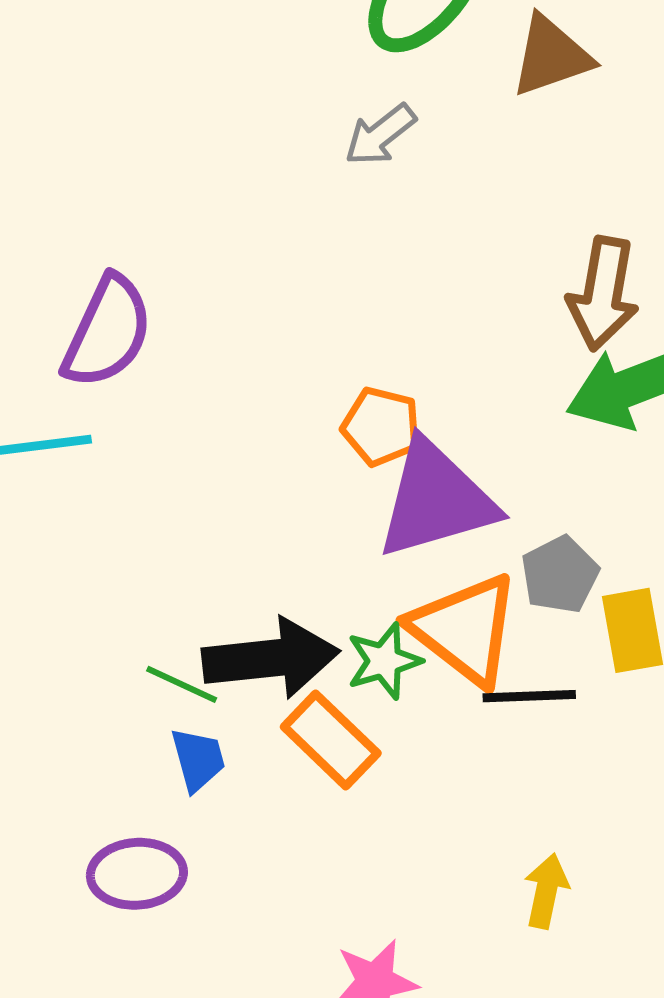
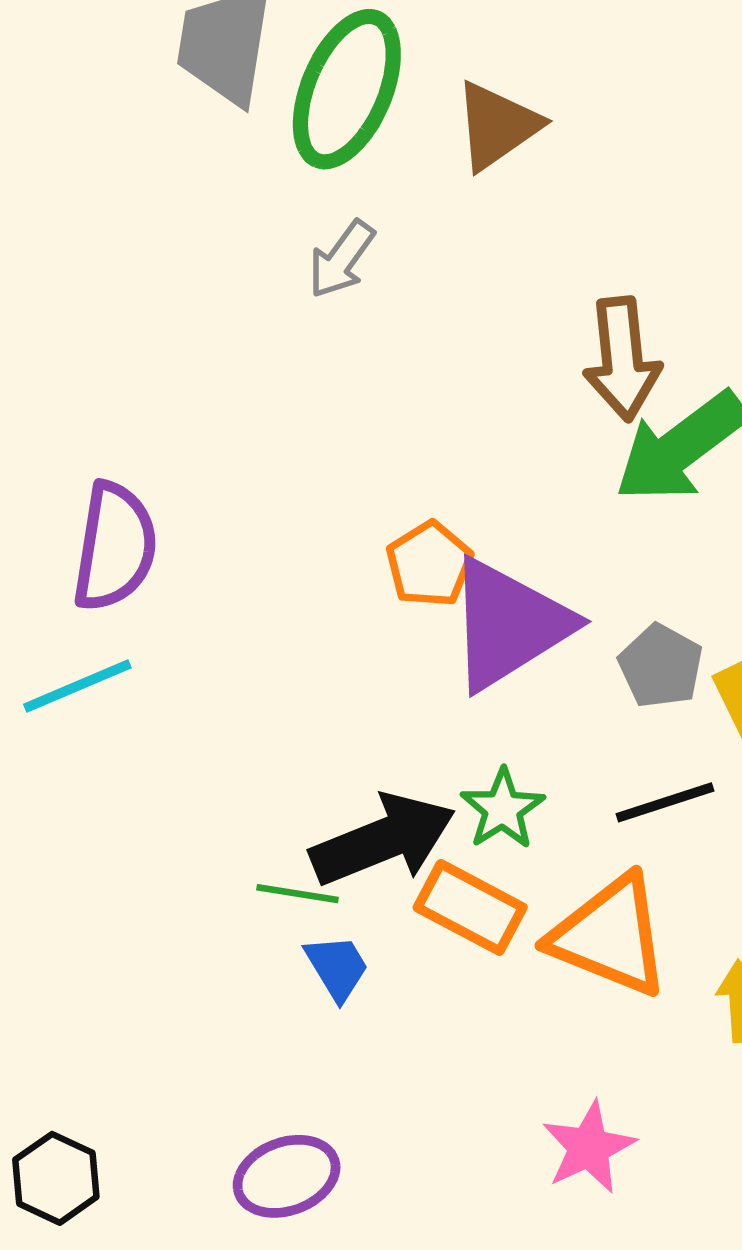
orange pentagon: (381, 427) -> (430, 564), turned -30
orange triangle: (465, 629) -> (610, 936), moved
purple ellipse: (137, 874) -> (287, 1176), moved

